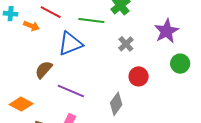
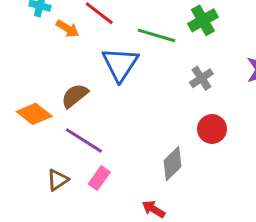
blue triangle: (70, 44) -> (120, 64), turned -44
purple line: (71, 91) -> (84, 140), moved
orange diamond: (21, 104) -> (34, 114), moved

